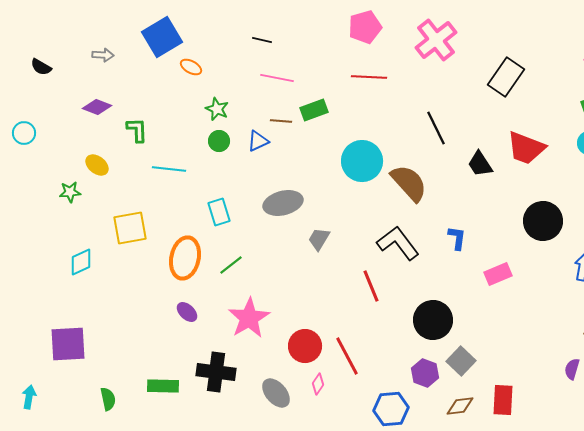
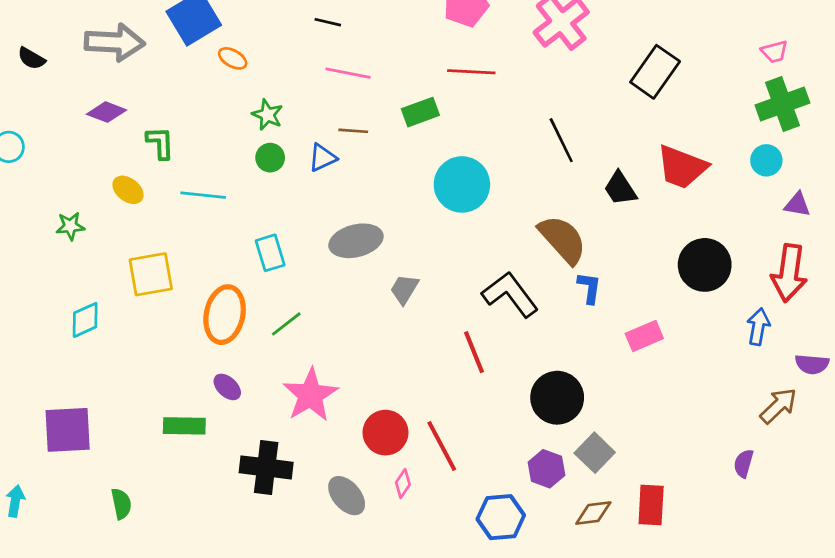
gray arrow: (103, 55) -> (115, 42), size x2.0
green rectangle: (314, 110) -> (420, 112), moved
yellow ellipse: (97, 165) -> (128, 190), moved
brown semicircle: (409, 183) -> (563, 239), moved
green rectangle: (163, 386) -> (184, 426), moved

